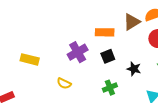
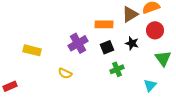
black star: (134, 69) -> (132, 43), moved
green cross: (110, 88) -> (117, 69), moved

